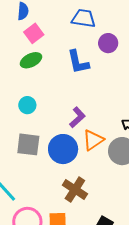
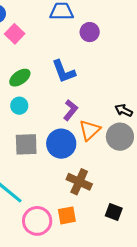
green ellipse: (31, 60) -> (20, 78), moved
blue L-shape: (78, 62) -> (64, 71), moved

